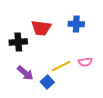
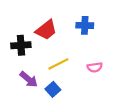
red trapezoid: (41, 28) -> (46, 30), turned -45
yellow line: (61, 66) -> (58, 64), moved

